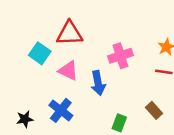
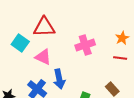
blue arrow: (98, 83) -> (59, 79), moved

